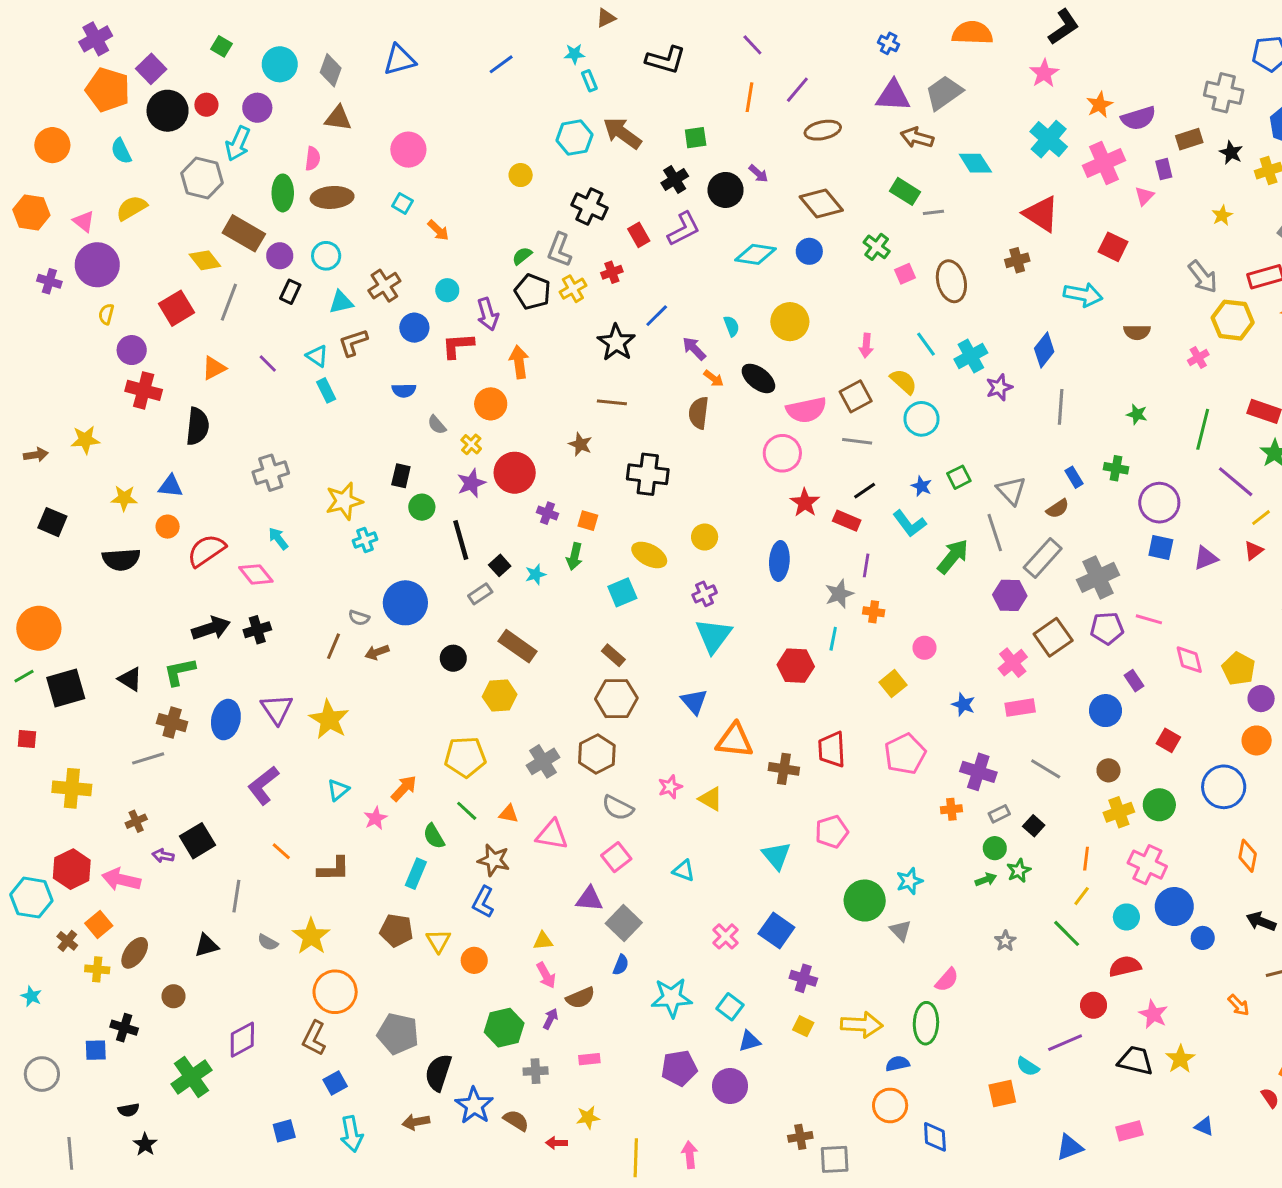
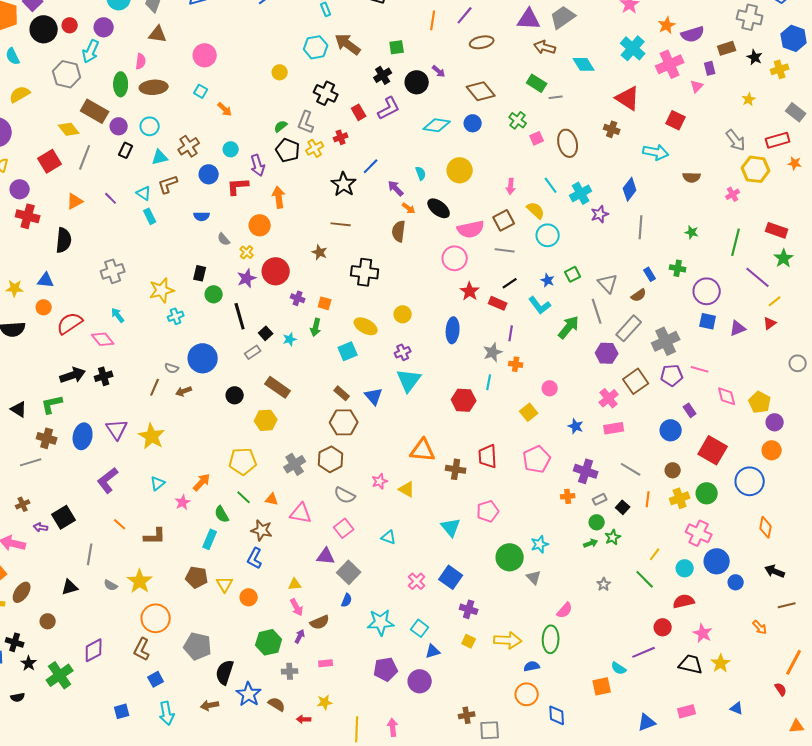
brown cross: (1017, 260) -> (612, 129), turned 35
blue triangle: (694, 702) -> (374, 396), moved
red square: (1168, 740) -> (713, 450), size x1.8
orange line: (1086, 859) -> (648, 499), moved
black star: (145, 1144) -> (29, 663), moved

